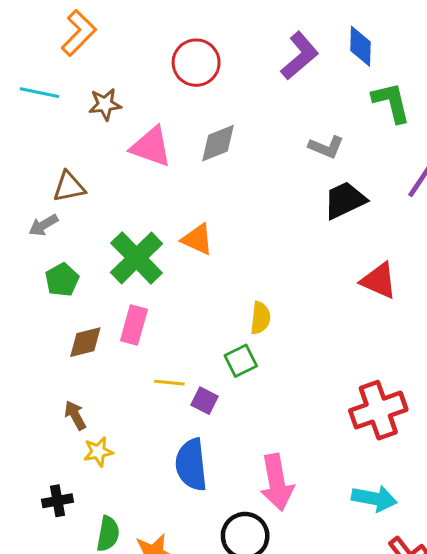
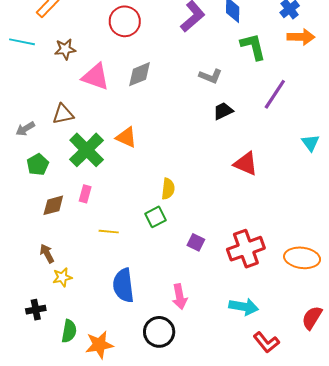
brown triangle: (69, 187) -> (63, 114), moved
black trapezoid: (345, 200) -> (223, 111), size x0.7
pink rectangle: (134, 325) -> (85, 194), size x0.7
purple square: (205, 401) -> (196, 242), moved
pink arrow: (277, 482) -> (180, 297), size x0.7

